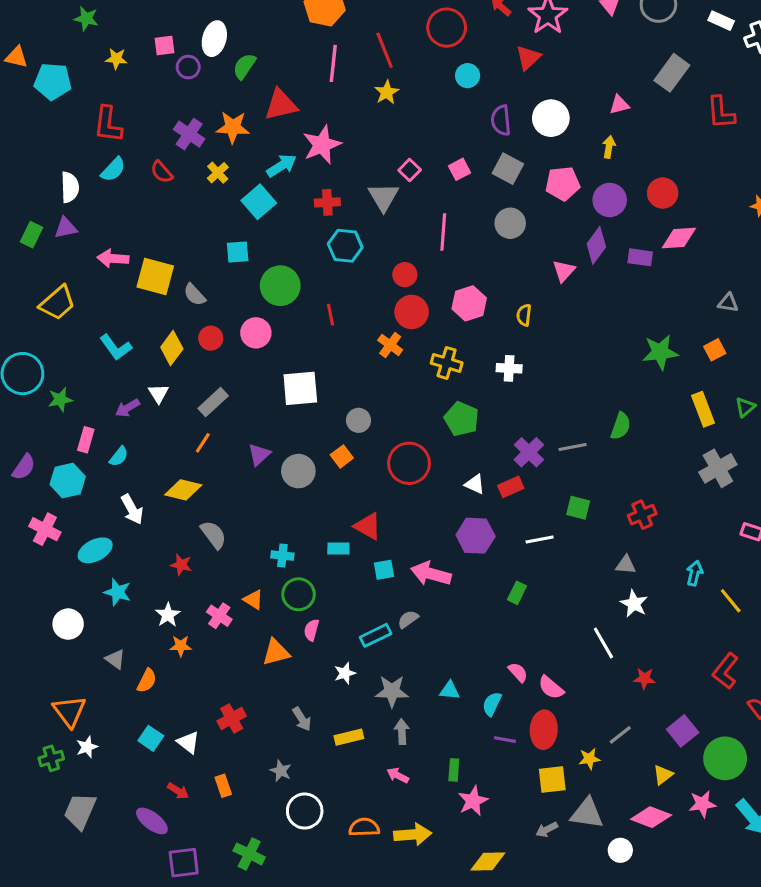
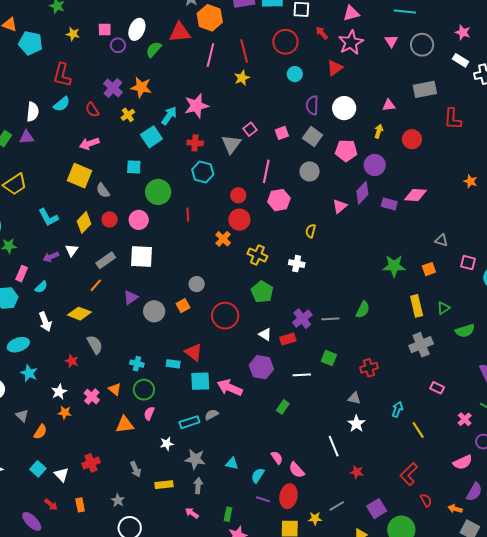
gray rectangle: (672, 73) -> (425, 89), turned 35
red triangle: (281, 105) -> (180, 32), moved
cyan arrow: (282, 166) -> (169, 116), turned -30
red circle: (663, 193) -> (412, 139), moved
pink arrow: (113, 258) -> (89, 144), moved, turned -30
pink hexagon: (469, 303) -> (279, 200), moved
white square: (300, 388) -> (141, 256), moved
cyan square: (384, 570) -> (200, 381), size x1.5

